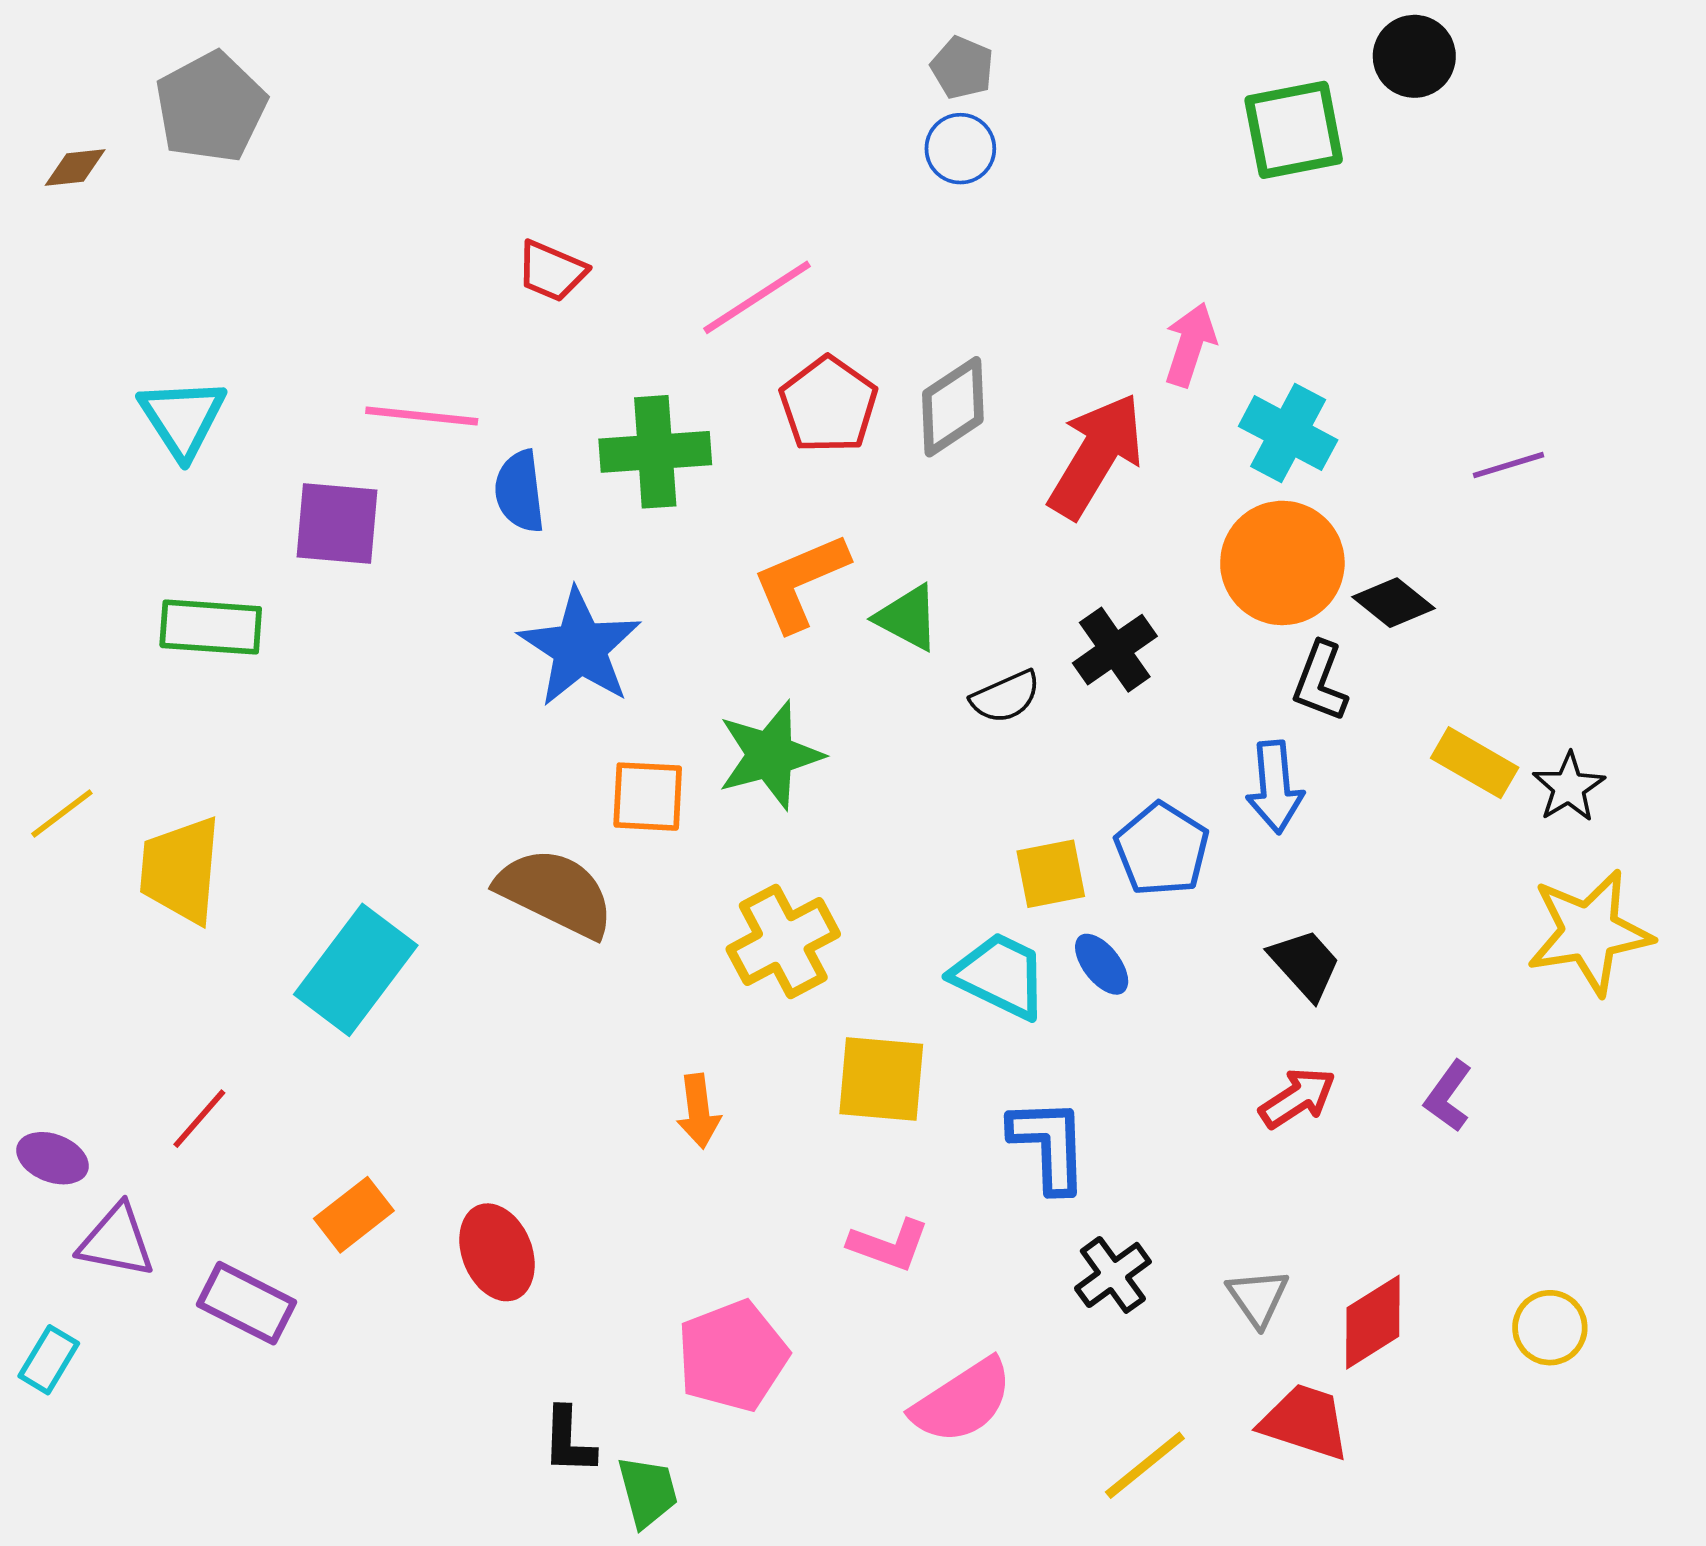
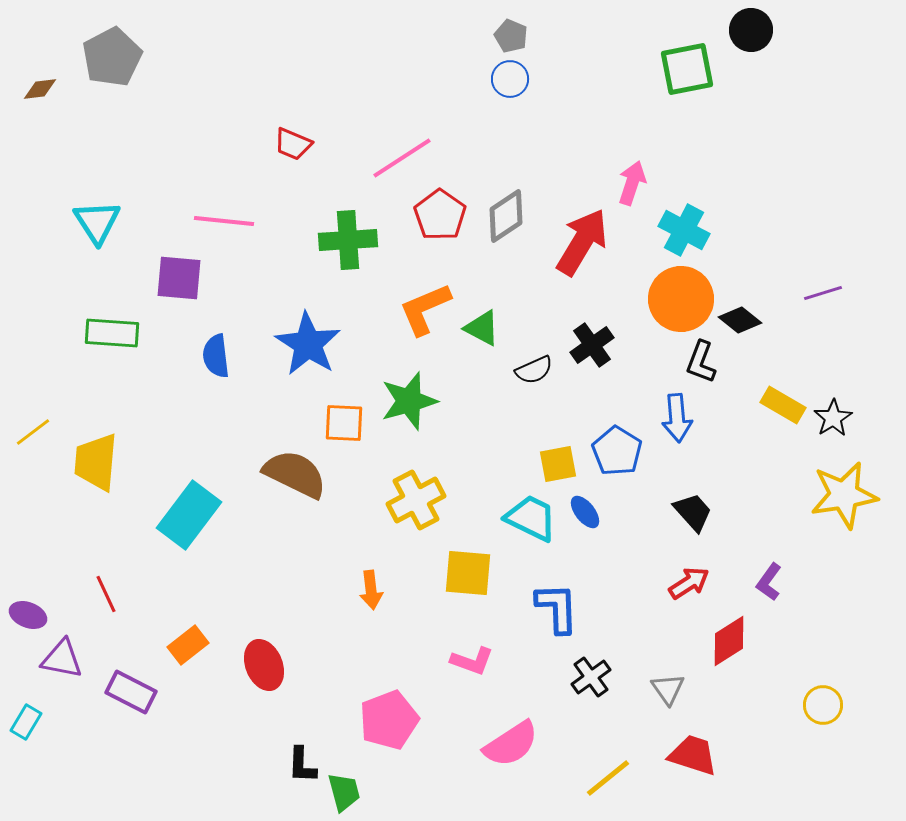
purple line: (1508, 465) -> (823, 293), moved
blue semicircle: (520, 491) -> (216, 356), moved
red line: (199, 1119) -> (106, 594), turned -66
red diamond: (1373, 1322) -> (729, 641), moved

